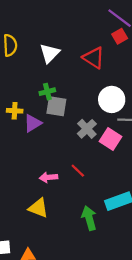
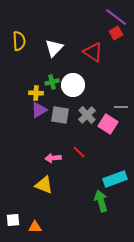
white circle: (112, 99) -> (73, 85), moved
gray square: (56, 106) -> (60, 115), moved
yellow cross: (15, 111) -> (36, 93), moved
green arrow: (89, 218) -> (101, 201), moved

